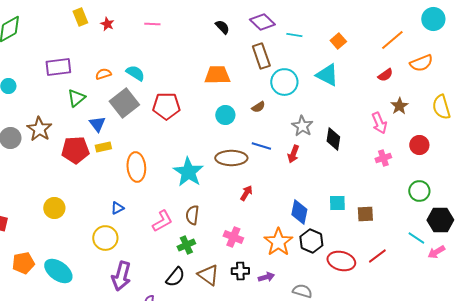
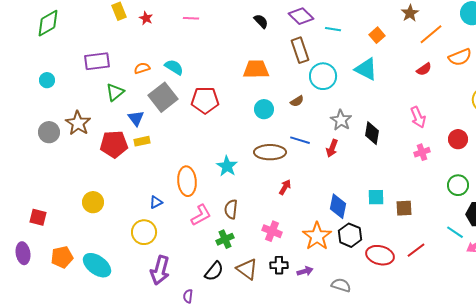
brown star: (399, 106) -> (410, 13), moved
orange ellipse: (136, 167) -> (187, 181), moved
cyan star: (188, 172) -> (227, 166), size x0.7

